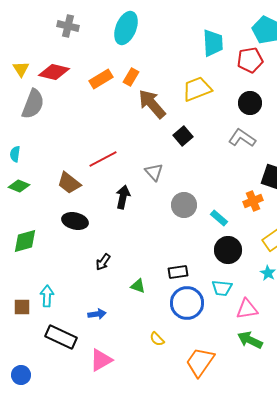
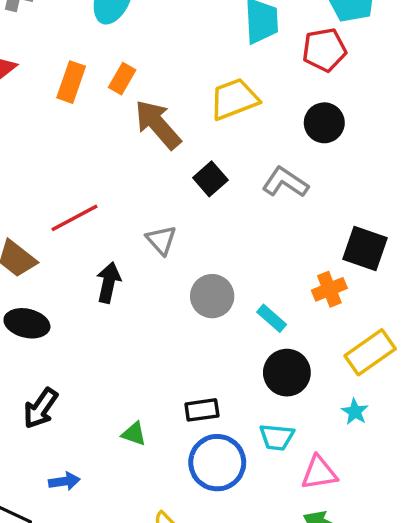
orange rectangle: (101, 79) -> (71, 82), turned -40
gray L-shape: (242, 138) -> (285, 182), moved
black arrow: (103, 262) -> (41, 408), moved, size x1.4

